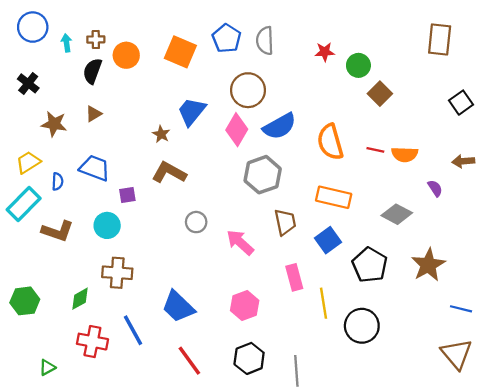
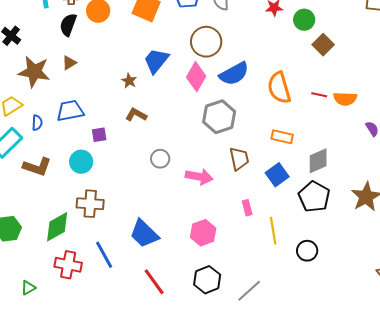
brown star: (54, 124) -> (34, 72), size x1.4
blue trapezoid: (95, 168) -> (70, 111), turned -32
brown L-shape: (169, 172) -> (136, 115), size x0.7
orange rectangle: (334, 197) -> (282, 137), size x0.7
gray diamond: (397, 214) -> (318, 161), moved, turned -52
pink arrow: (240, 242) -> (199, 177), turned 148
pink rectangle: (294, 277) -> (247, 208), size x0.7
green diamond: (80, 299) -> (57, 227), size x1.5
black circle: (362, 326) -> (307, 251), size x0.7
gray line: (296, 371) -> (249, 291), turned 52

